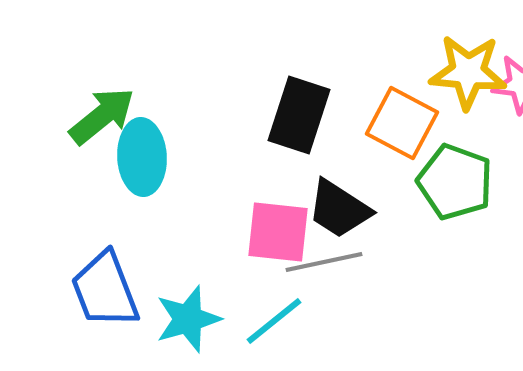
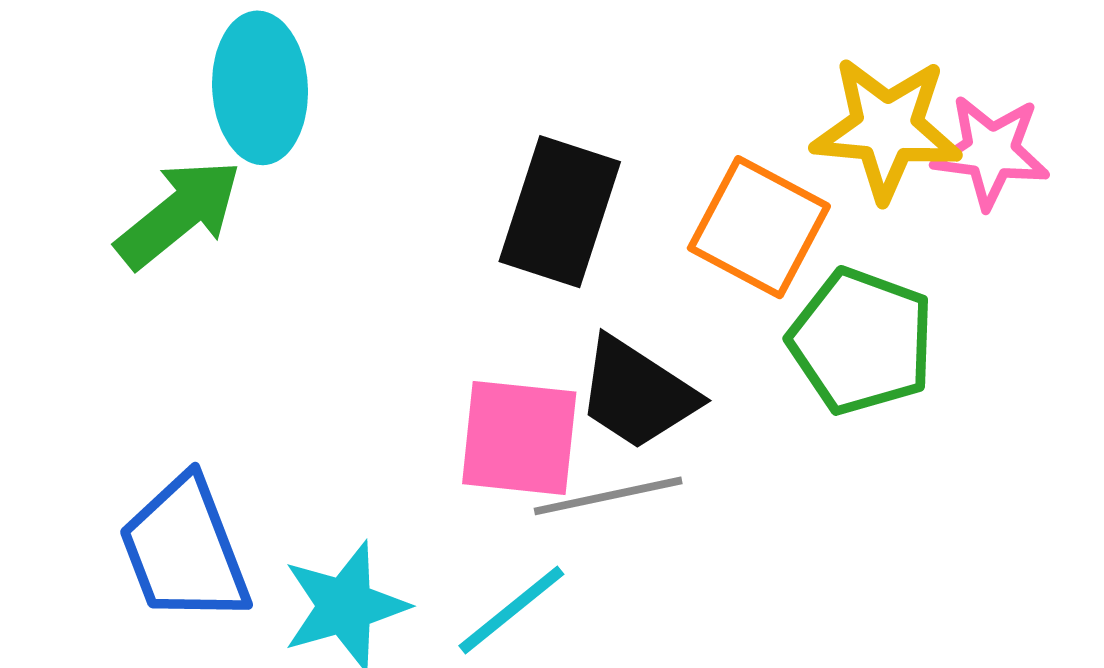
cyan ellipse: (142, 157) -> (260, 88), moved

